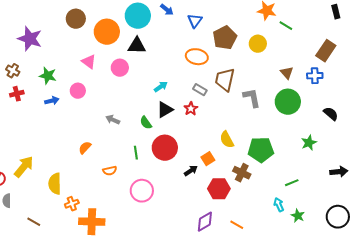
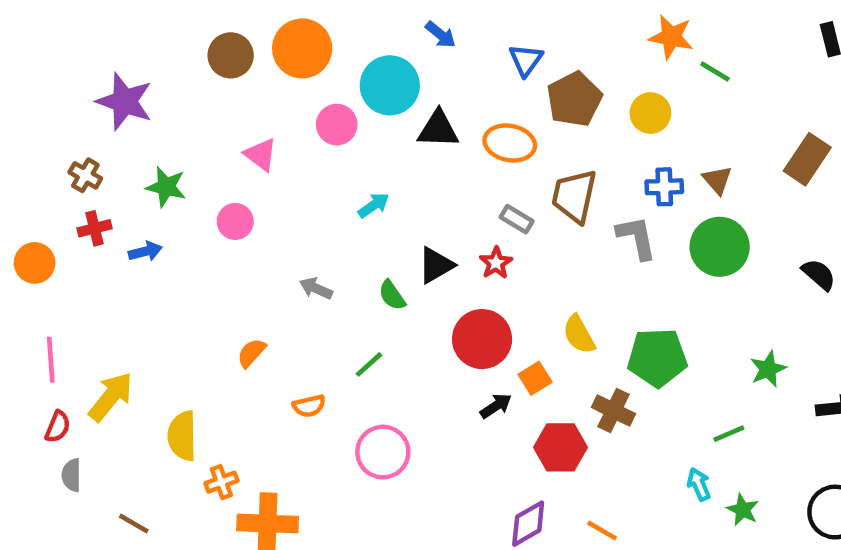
cyan circle: (138, 16) -> (390, 85), moved
blue triangle: (195, 21) -> (526, 60), moved
orange circle: (107, 32) -> (302, 48), moved
black triangle: (137, 46) -> (438, 129), moved
brown rectangle: (326, 51) -> (807, 159), moved
pink circle: (120, 68) -> (337, 125), moved
blue cross: (315, 76) -> (664, 187), moved
cyan arrow: (161, 87) -> (374, 205), moved
blue arrow: (52, 101) -> (145, 251), moved
green star: (309, 143) -> (768, 369), moved
red circle: (165, 148) -> (482, 339), moved
green line: (136, 153) -> (369, 364), turned 56

